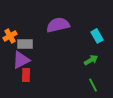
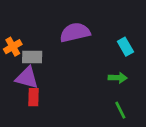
purple triangle: (21, 60) -> (27, 78), turned 42
green arrow: (91, 60) -> (118, 78), turned 32

